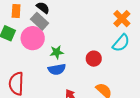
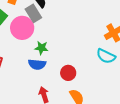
cyan semicircle: (121, 43) -> (106, 56), turned 60
red circle: (94, 59) -> (68, 73), moved

